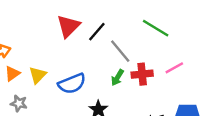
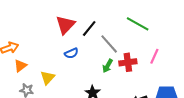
pink line: (174, 68) -> (154, 56), turned -35
yellow triangle: (38, 75) -> (48, 78), moved
blue semicircle: (72, 84) -> (71, 53), moved, size x0.6

